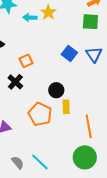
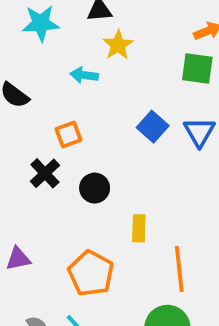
cyan arrow: (30, 18) -> (84, 75), moved
black circle: (56, 90) -> (95, 188), moved
orange pentagon: (40, 114) -> (91, 273), moved

